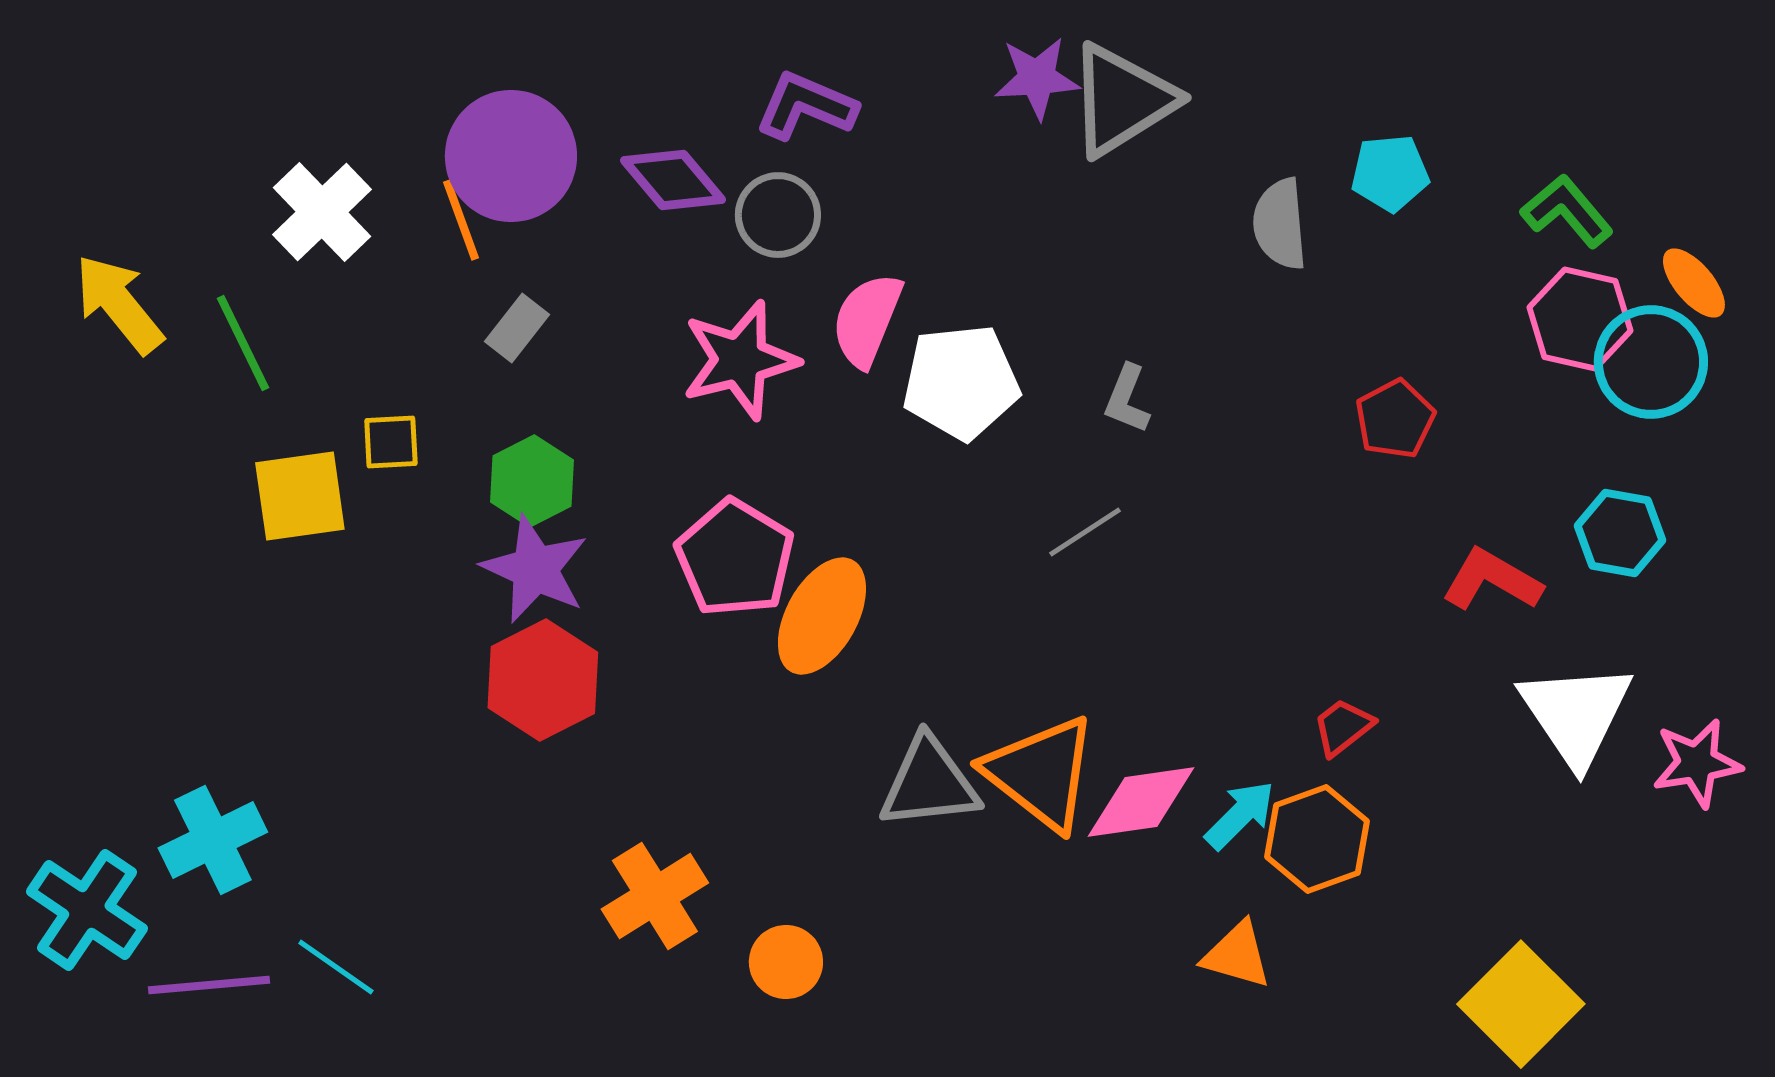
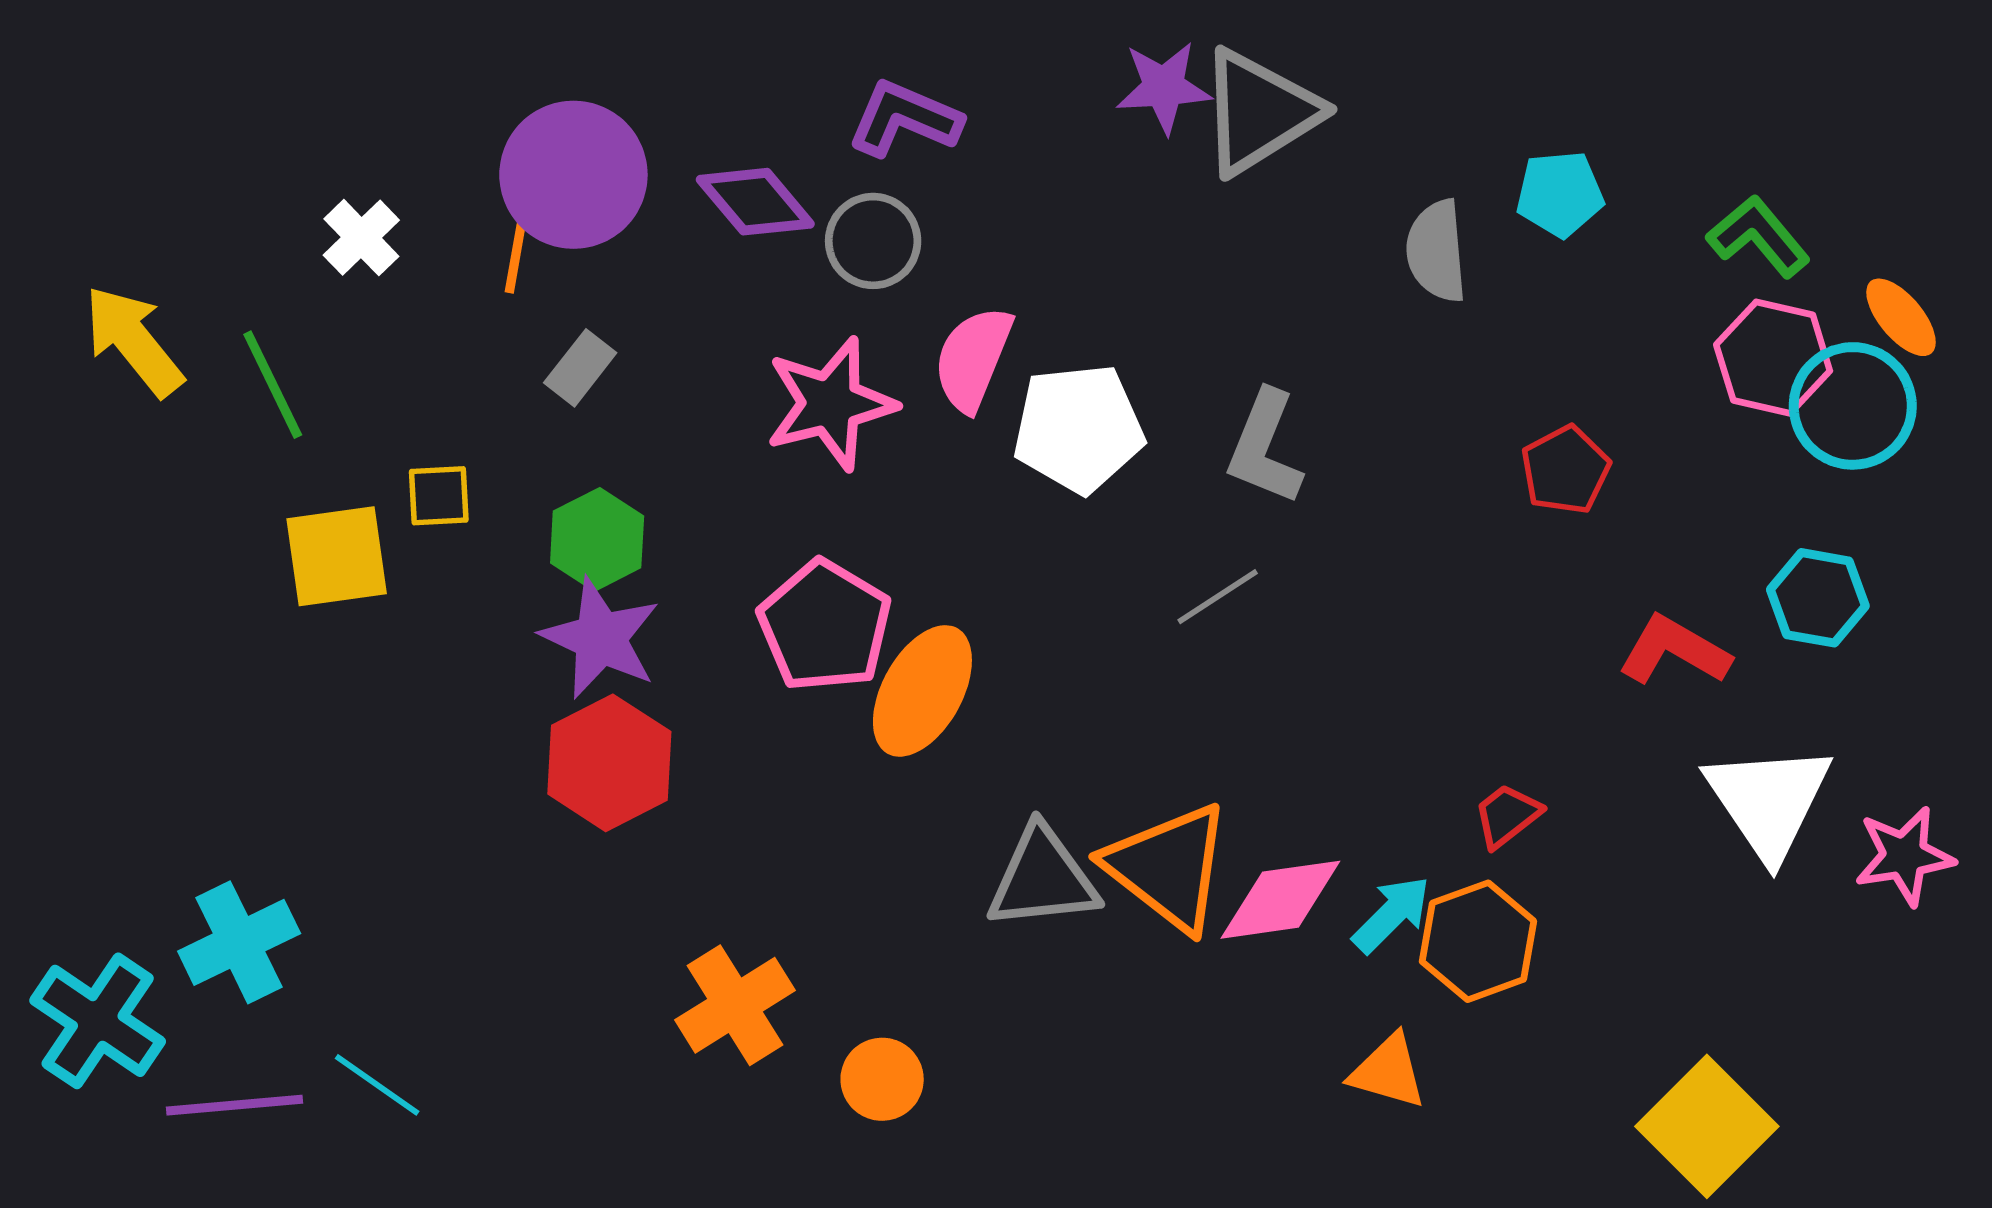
white cross: (322, 212) -> (361, 238), size x0.7
orange line: (461, 220) -> (517, 247), turned 30
gray L-shape: (1127, 399) -> (1265, 447), size x1.5

